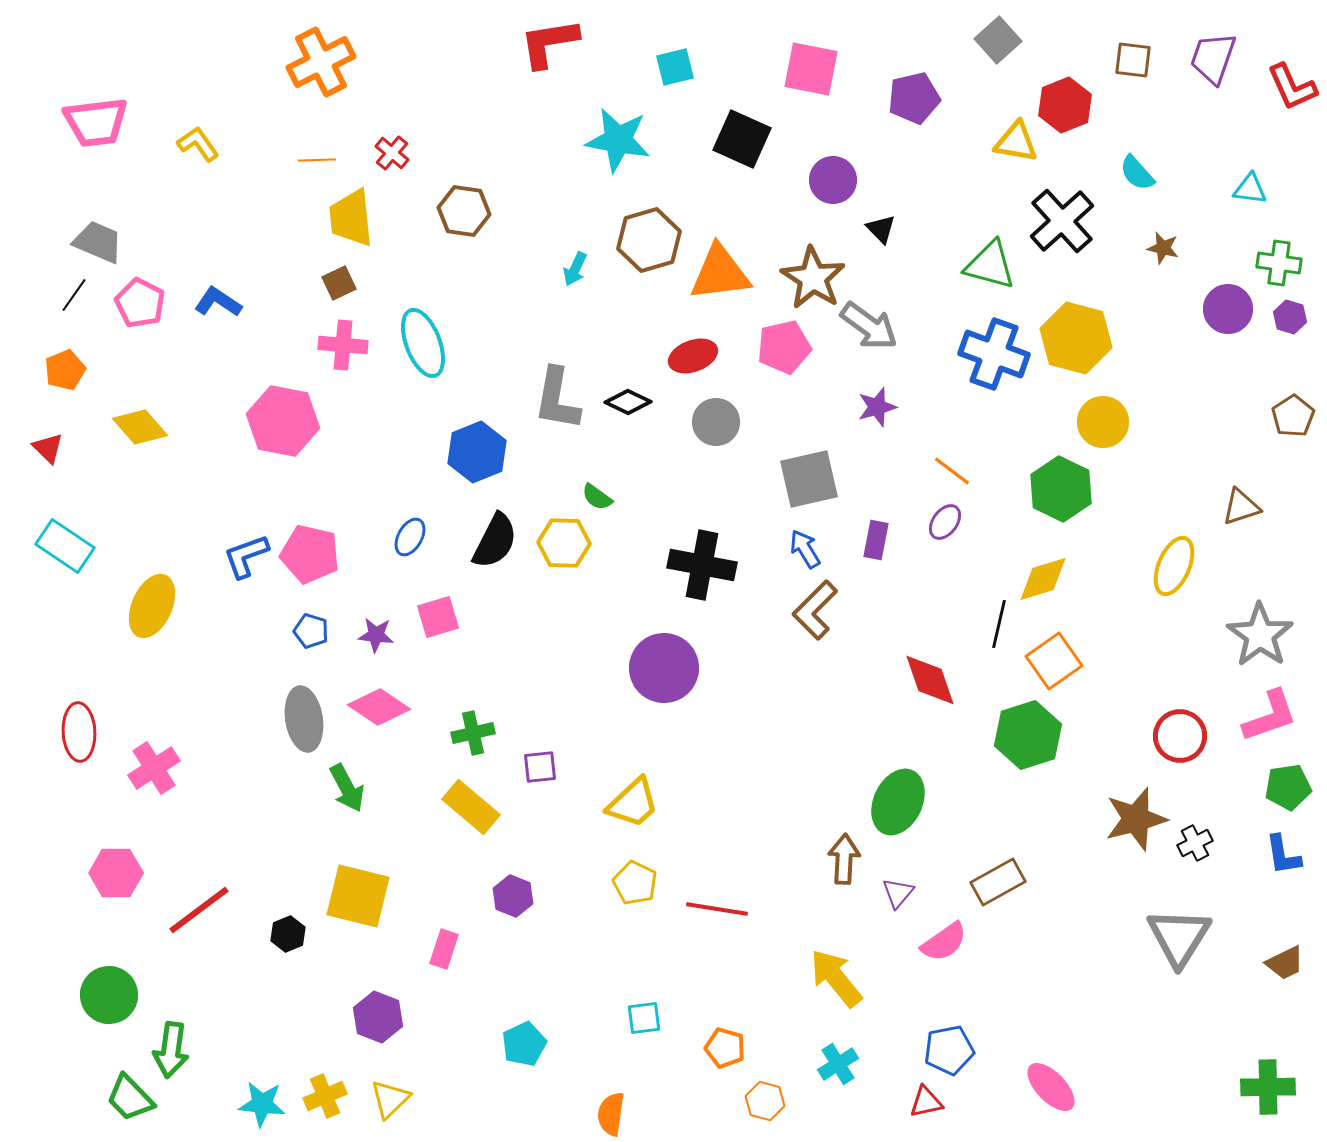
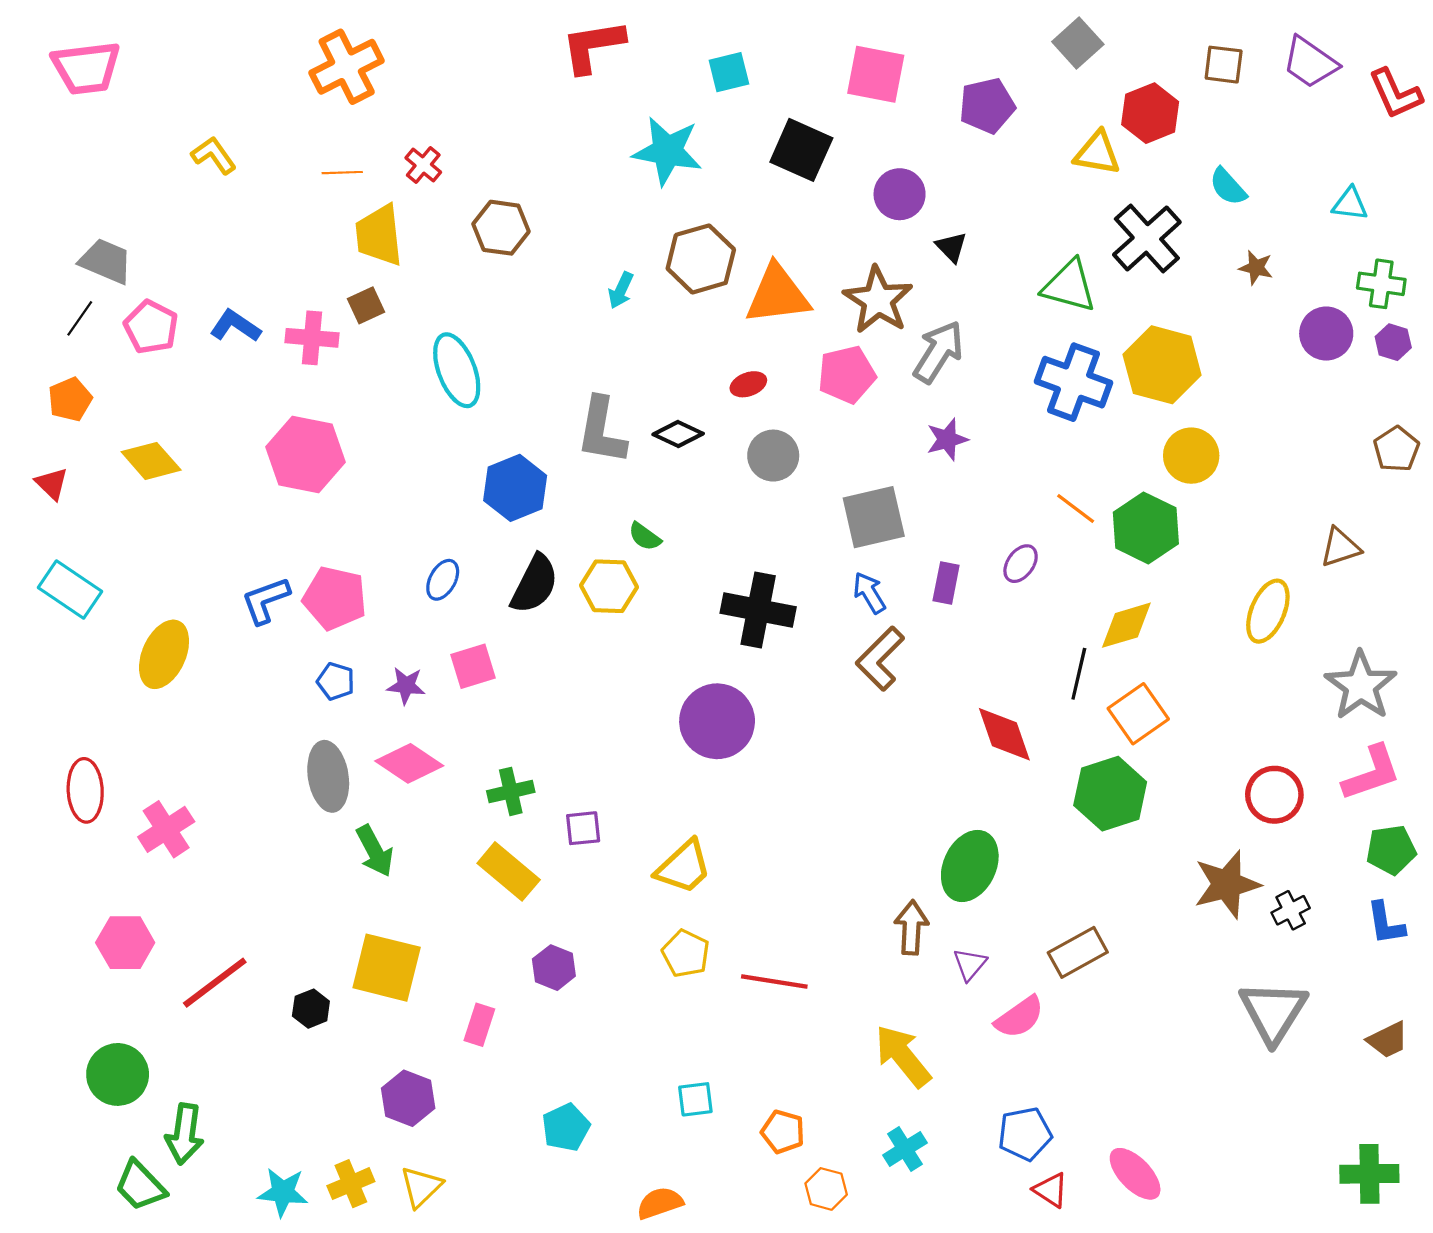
purple trapezoid: (1213, 58) -> (1310, 62), turned -74
pink trapezoid: (96, 122) -> (86, 68), moved
gray arrow: (869, 326) -> (938, 352), turned -94
pink cross: (343, 345) -> (312, 338), moved
red ellipse: (693, 356) -> (748, 384), size x0.7
orange line: (952, 471) -> (1076, 508), moved
red triangle: (926, 1102) -> (1051, 1190), moved, turned 45
orange semicircle: (611, 1114) -> (660, 1203), turned 63

